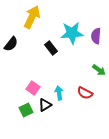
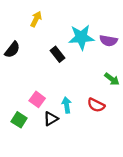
yellow arrow: (32, 17) -> (36, 19), size x0.6
purple semicircle: (96, 36) -> (108, 41), turned -84
green square: (26, 110) -> (19, 120), moved, turned -32

